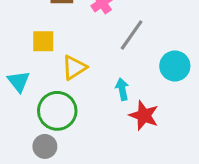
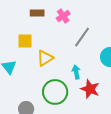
green circle: (57, 111) -> (55, 92), moved

